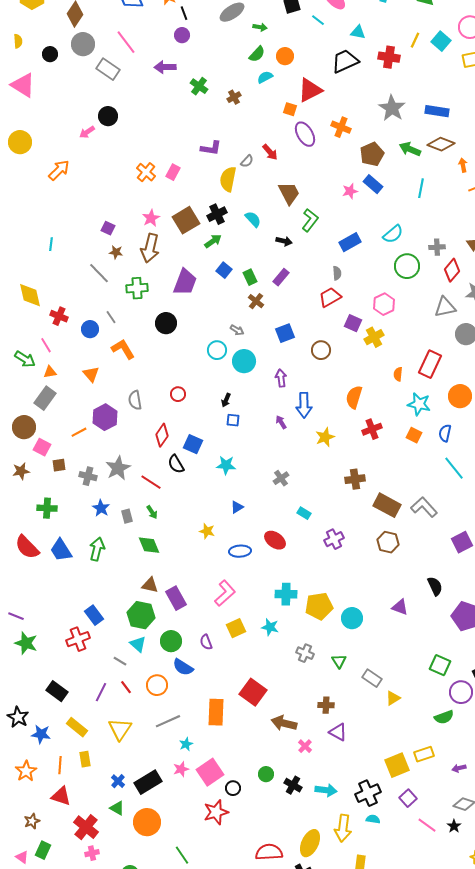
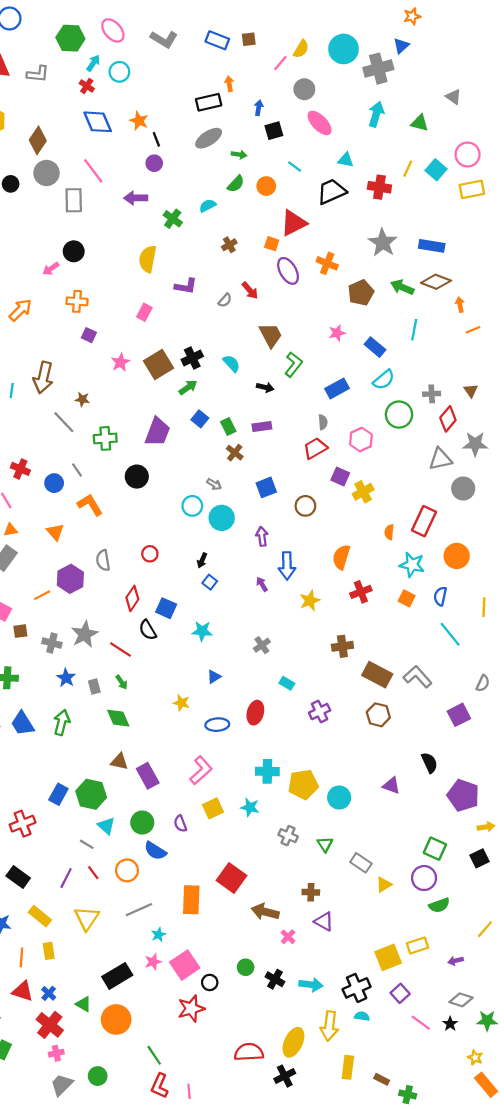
cyan line: (318, 20) -> (295, 166), moved
gray rectangle: (108, 69) -> (74, 200), turned 55
cyan semicircle: (265, 77) -> (208, 206), moved
brown cross: (234, 97) -> (229, 245), moved
orange cross: (146, 172) -> (77, 301), moved, turned -36
yellow semicircle: (228, 179) -> (148, 259), moved
blue rectangle: (373, 184) -> (375, 347), moved
purple square: (108, 228) -> (89, 335), moved
brown arrow: (150, 248) -> (43, 378), moved
purple rectangle: (281, 277) -> (262, 426), turned 42
pink hexagon: (384, 304) -> (361, 440), moved
blue square: (233, 420) -> (210, 582), turned 32
red ellipse: (275, 540) -> (255, 713), turned 70
blue rectangle: (94, 615) -> (58, 794), turned 66
green hexagon: (141, 615) -> (91, 794), moved
red cross: (78, 639) -> (23, 824), moved
purple circle: (461, 692) -> (424, 878), moved
blue cross: (118, 781) -> (49, 993), moved

